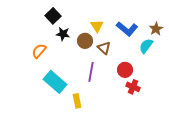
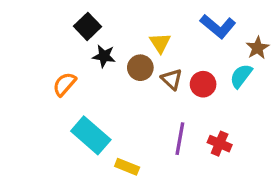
blue L-shape: (127, 29) -> (218, 26), moved
red circle: (125, 70) -> (203, 84), moved
purple line: (91, 72) -> (180, 139), moved
yellow rectangle: (77, 101) -> (127, 167), turned -56

